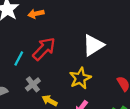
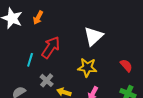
orange arrow: (36, 14) -> (38, 18), turned -40
yellow star: (80, 78) -> (87, 67), turned -30

